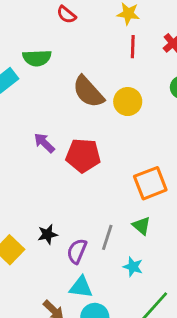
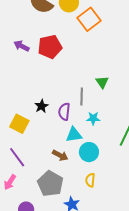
orange square: (150, 183) -> (89, 19), moved
green triangle: (141, 226) -> (102, 82), turned 32
cyan star: (133, 267) -> (93, 118), moved

